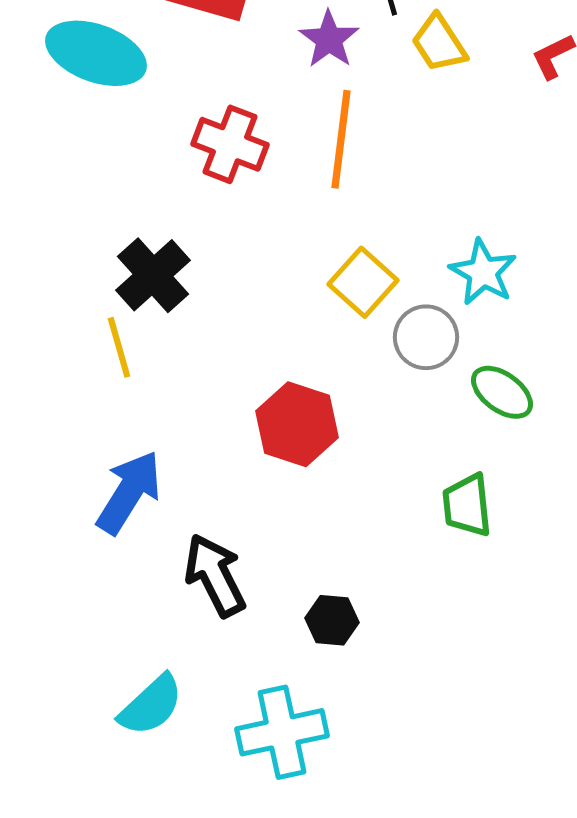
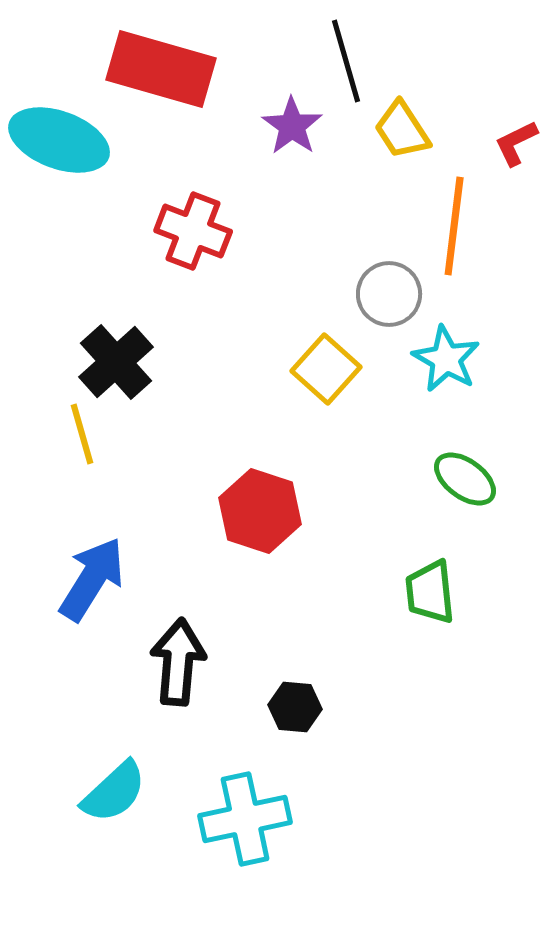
orange line: (341, 139) -> (454, 226), moved
gray circle: (426, 337) -> (389, 294), moved
black arrow: (215, 575) -> (178, 662), turned 32

